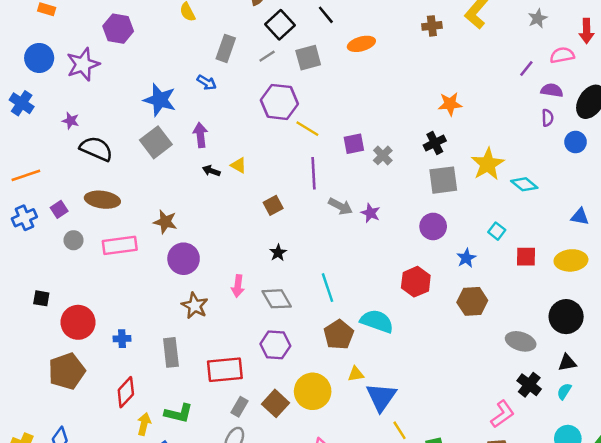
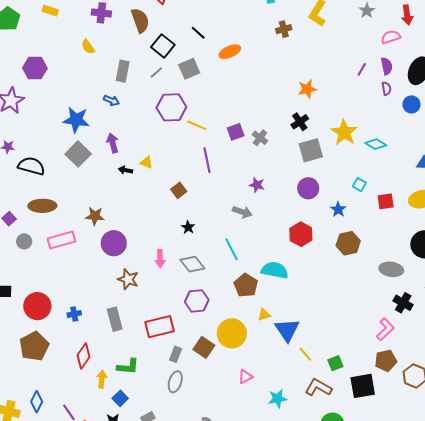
purple line: (526, 68) -> (362, 69), moved
purple semicircle: (552, 90) -> (387, 66), turned 78
gray arrow: (340, 206) -> (242, 212), moved

